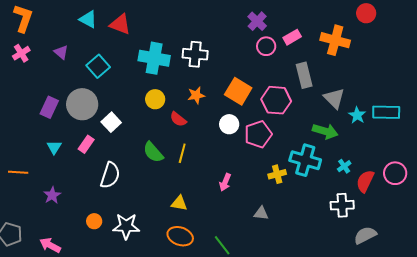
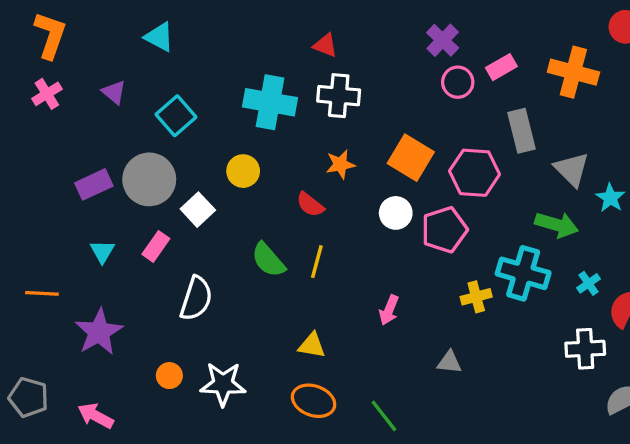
red triangle: (120, 24) -> (325, 45), moved, size x0.7
yellow circle: (155, 99) -> (243, 171), moved
purple rectangle: (49, 107) -> (94, 184), turned 40
purple star: (52, 195) -> (99, 332), size x1.6

